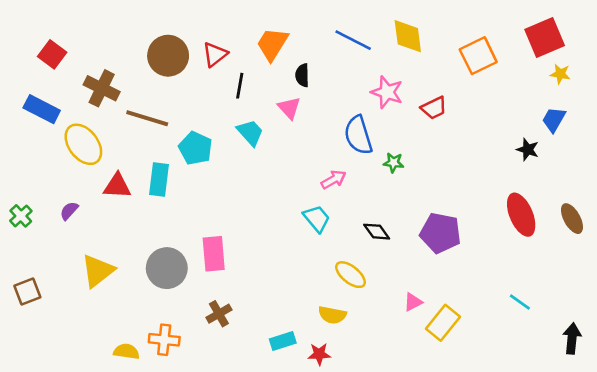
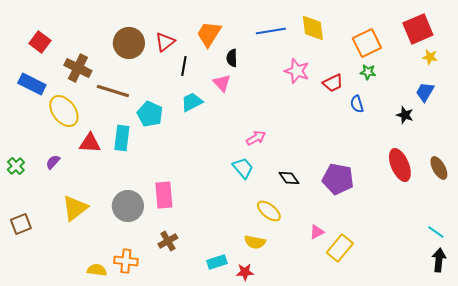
blue line: (353, 40) -> (271, 31), turned -36
cyan trapezoid: (250, 133) -> (192, 102), turned -75
blue semicircle: (358, 135) -> (357, 104), moved, size x0.6
green star: (393, 163) -> (368, 72), moved
cyan line: (520, 302) -> (436, 232), moved

